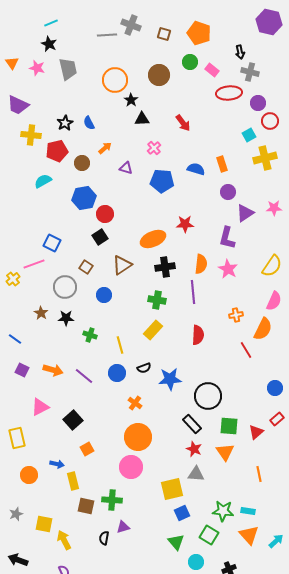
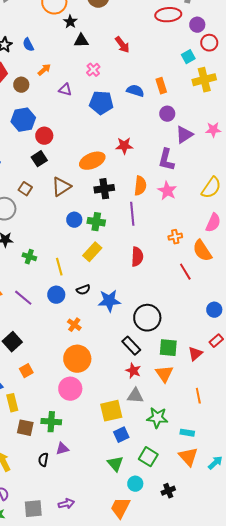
blue circle: (104, 295) -> (74, 220), moved
orange semicircle: (263, 329) -> (202, 251), turned 120
green star: (223, 511) -> (157, 418), moved

